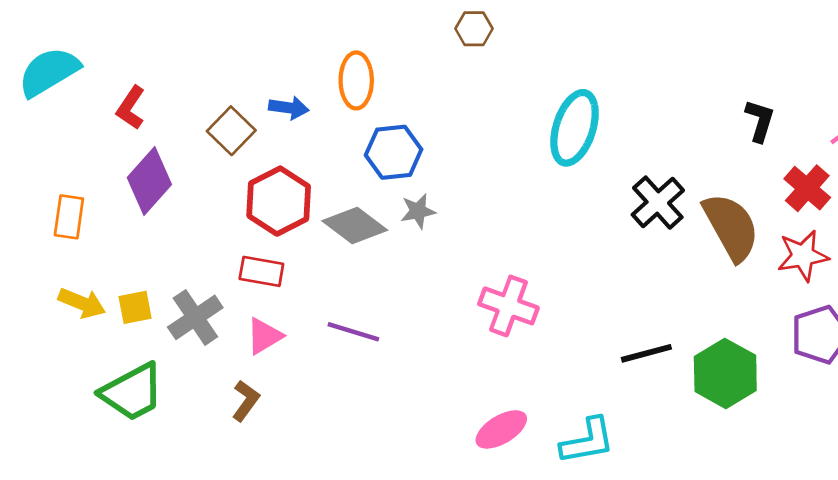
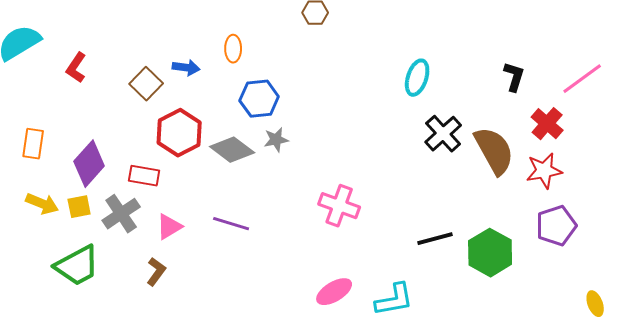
orange ellipse: (356, 80) -> (233, 49), size x0.7
cyan ellipse: (575, 128) -> (417, 78), moved, size x0.7
purple diamond: (149, 181) -> (89, 164), moved
red rectangle: (261, 271) -> (144, 176), moved

